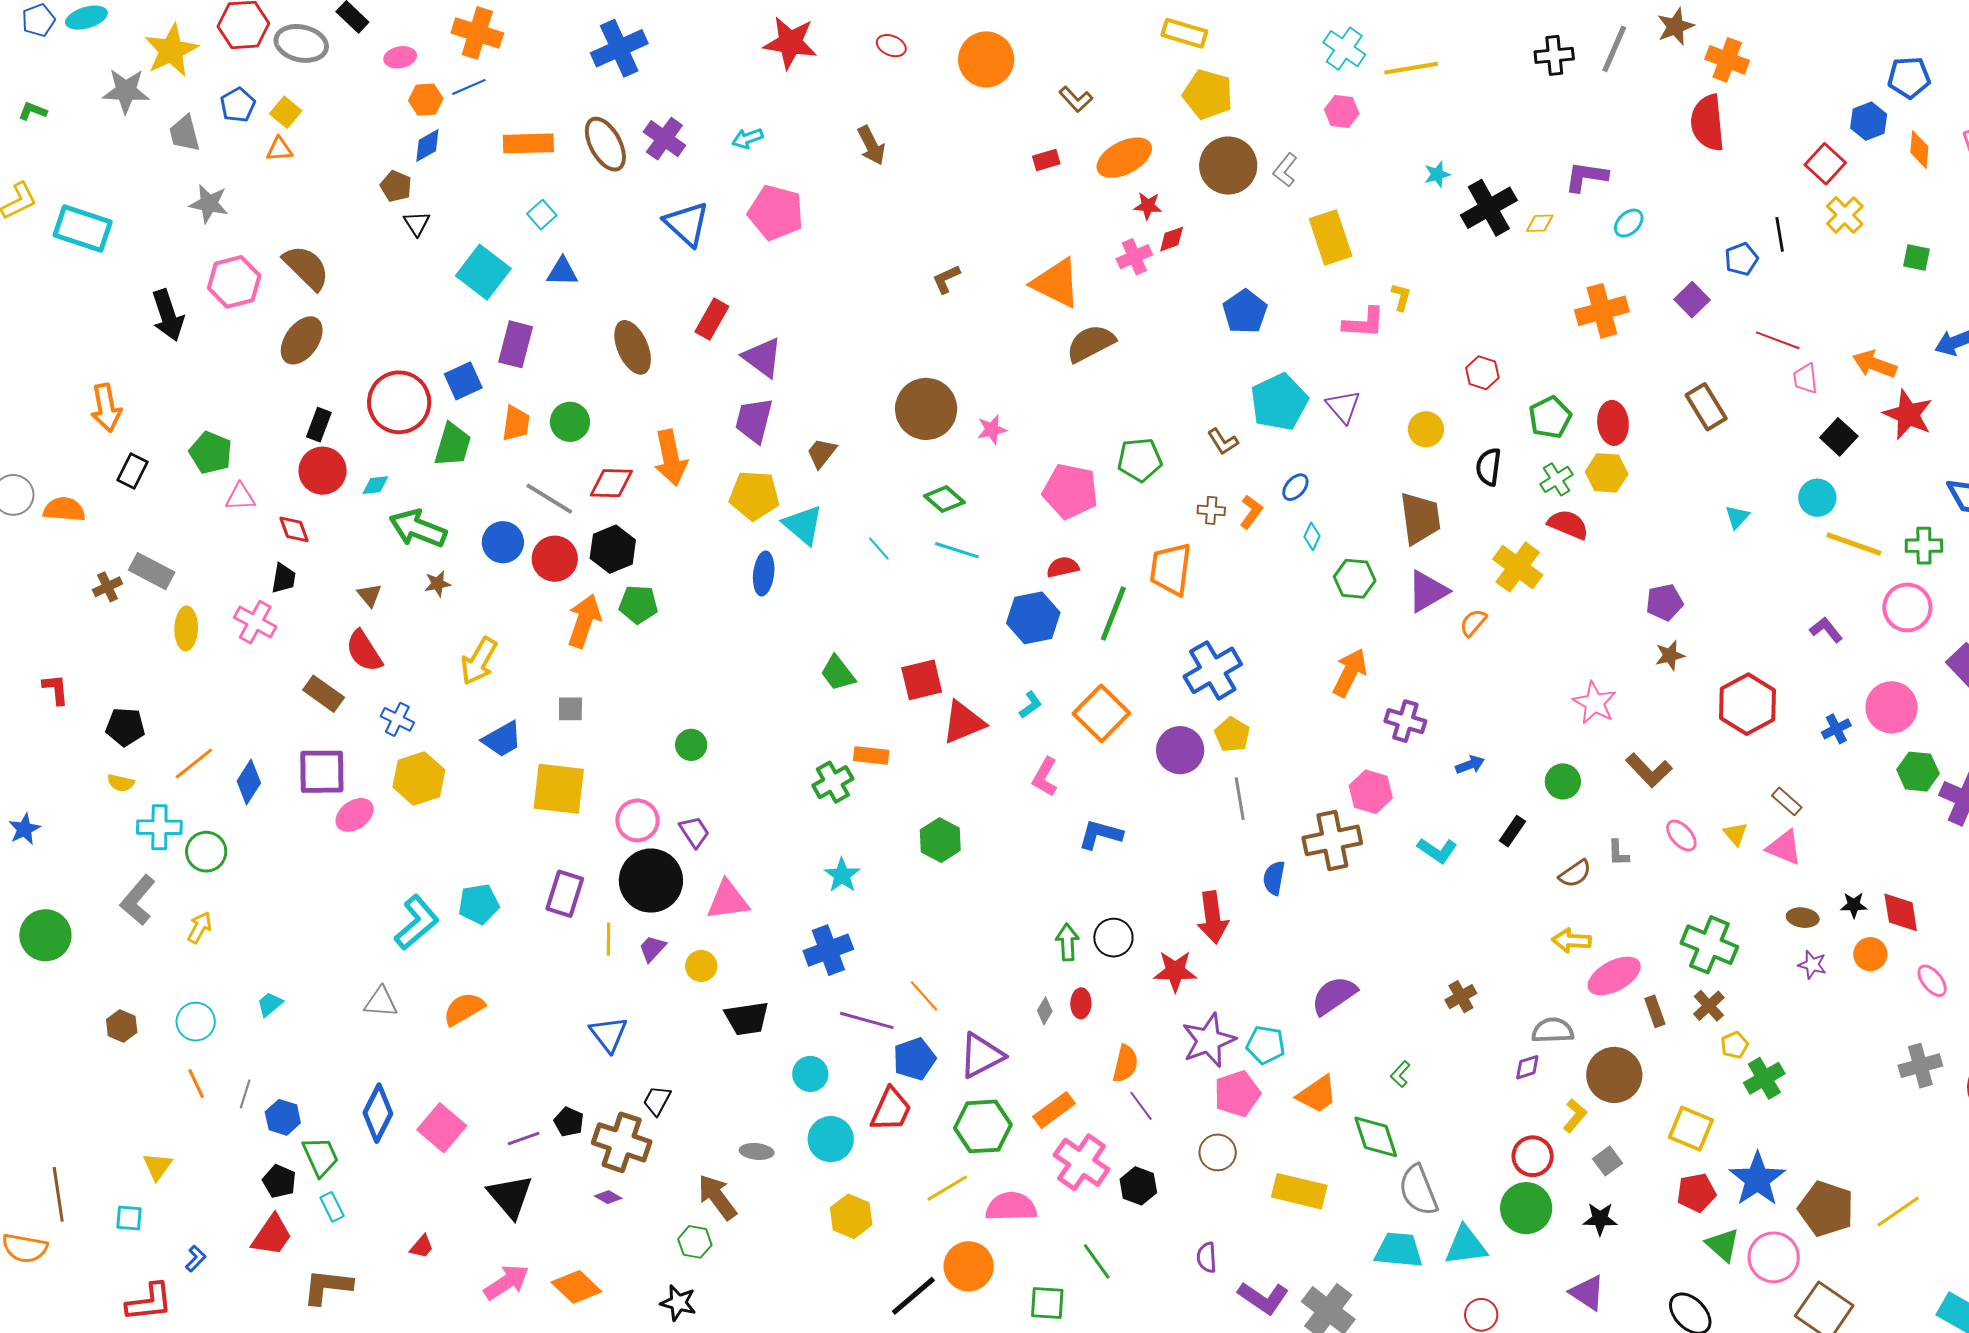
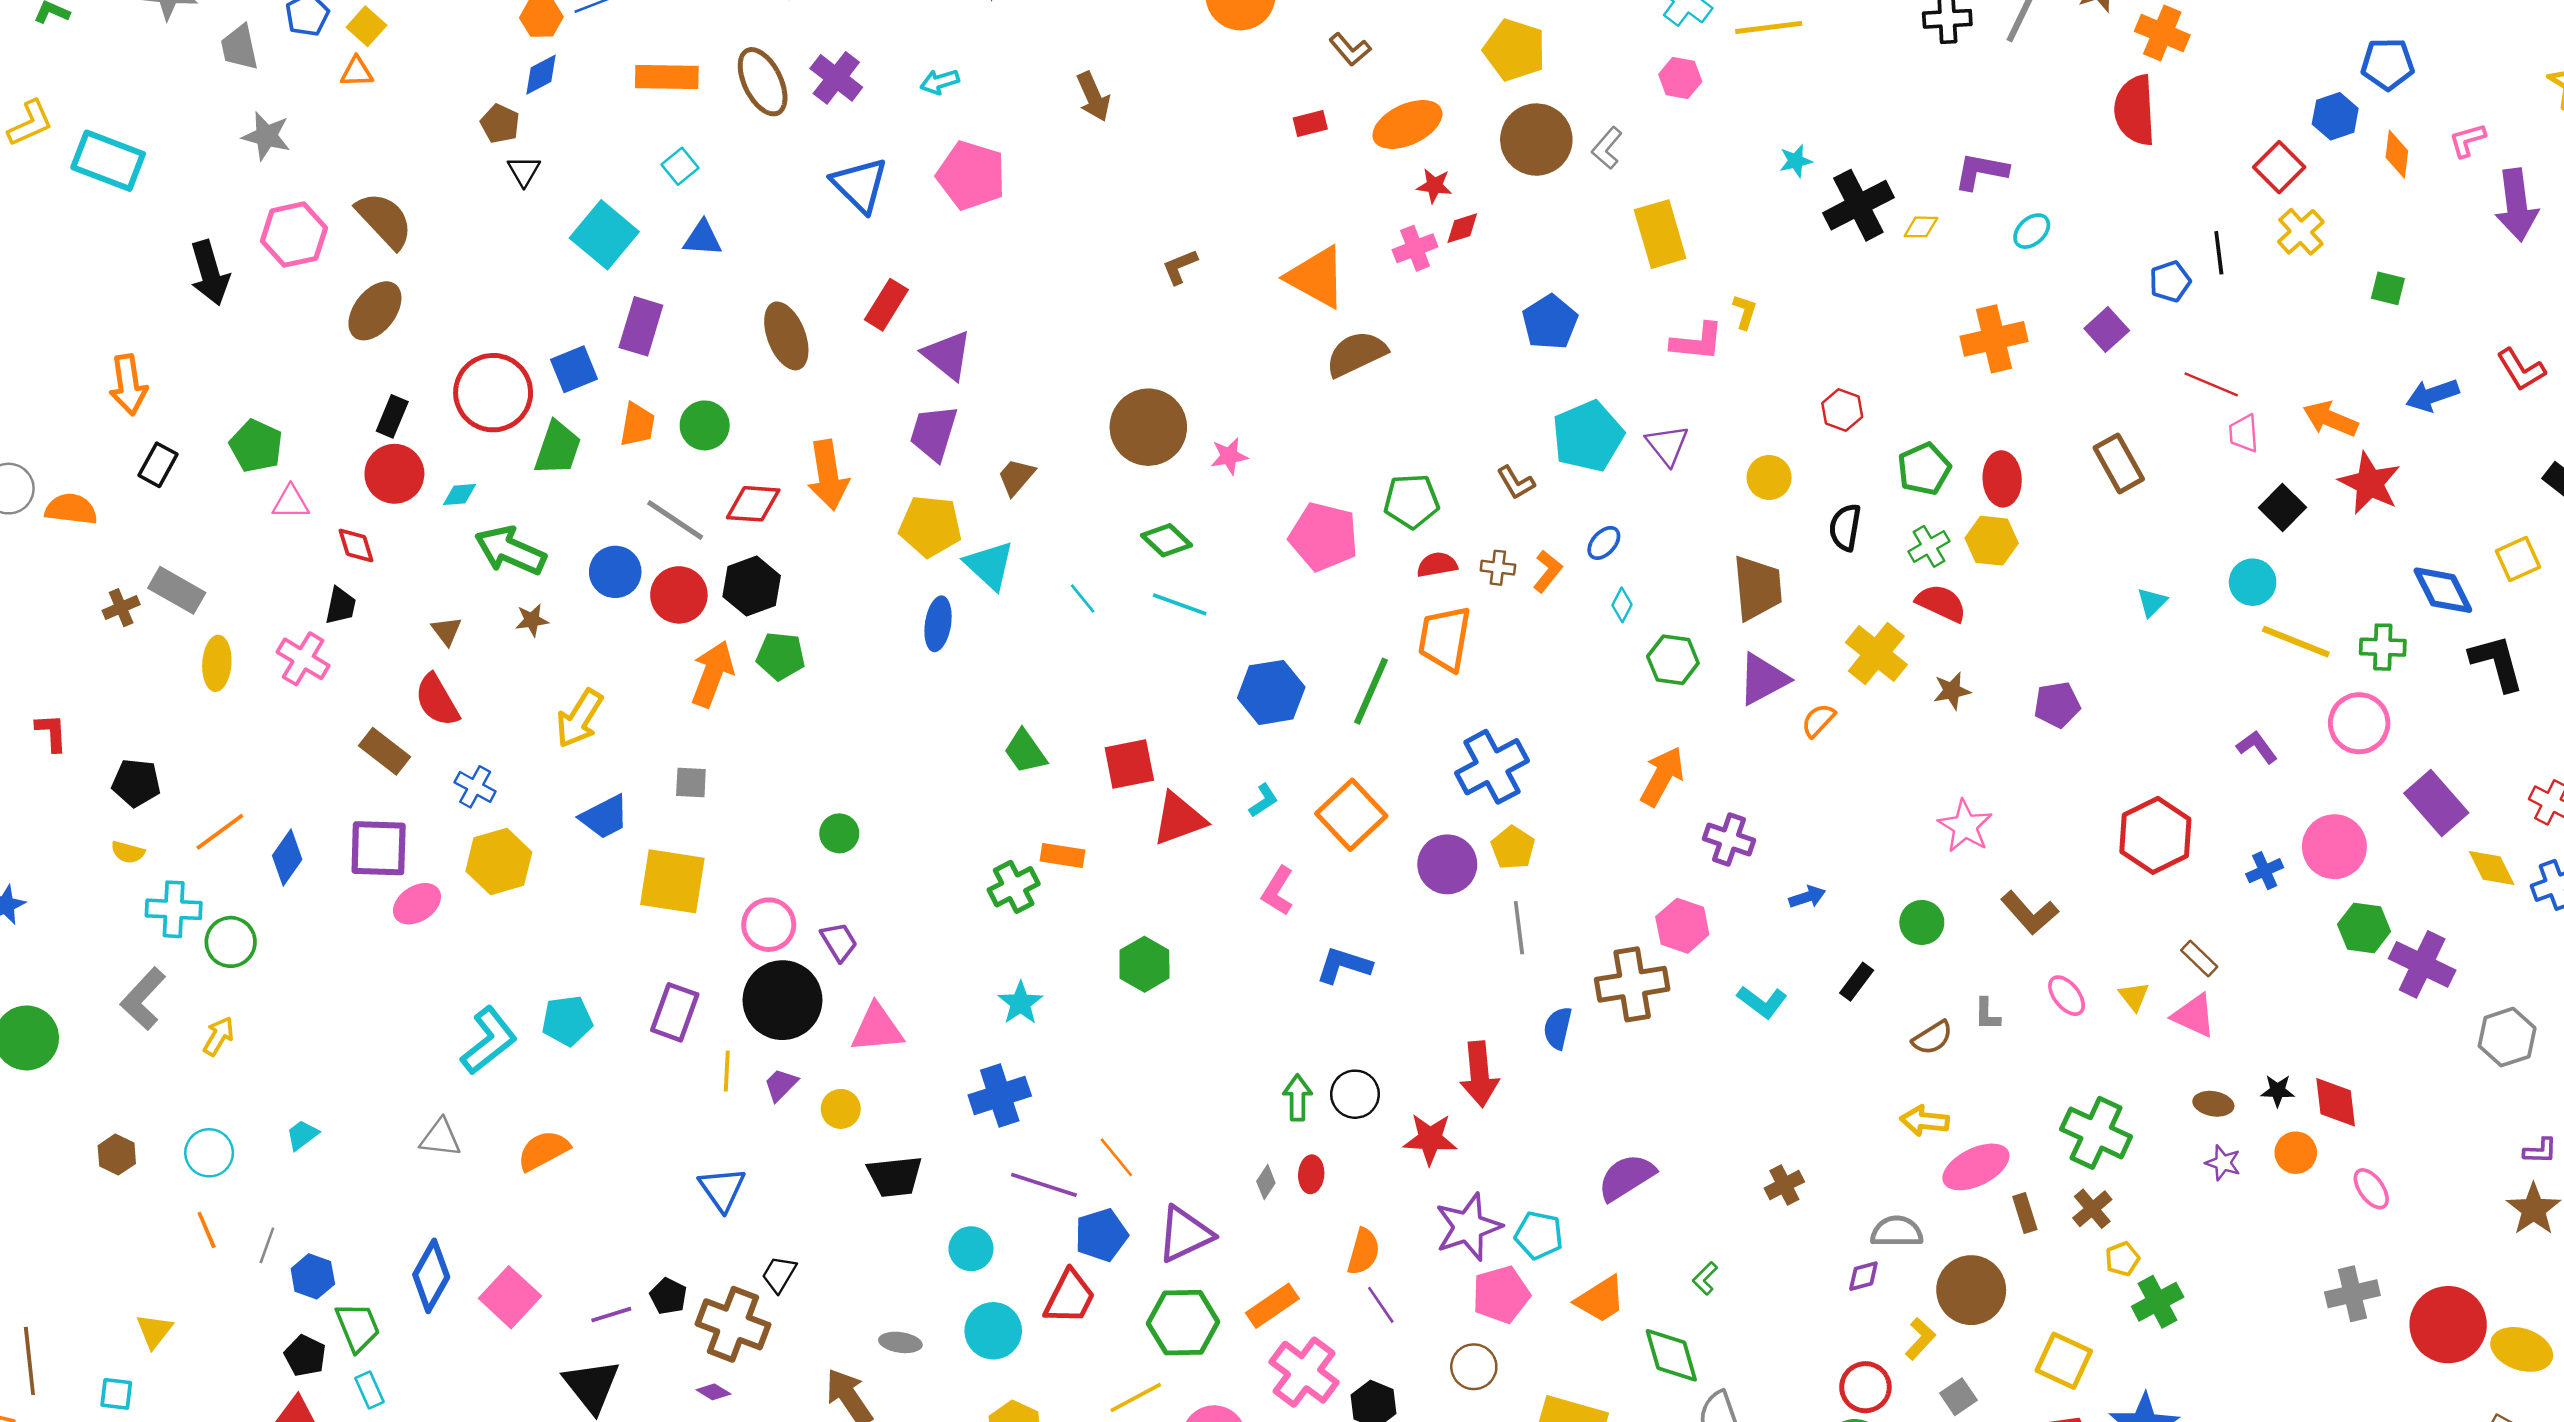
red semicircle: (1063, 567) -> (1437, 565), moved
brown star: (1670, 655) -> (1952, 691), moved

